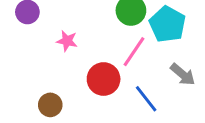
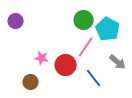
pink star: (67, 41) -> (42, 58), moved

